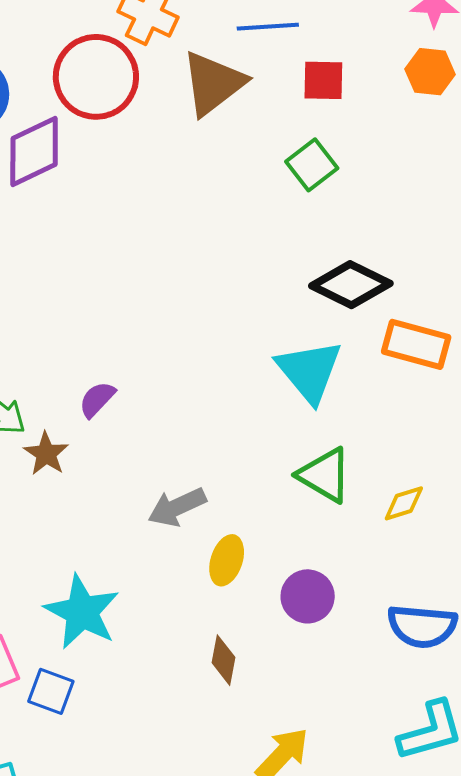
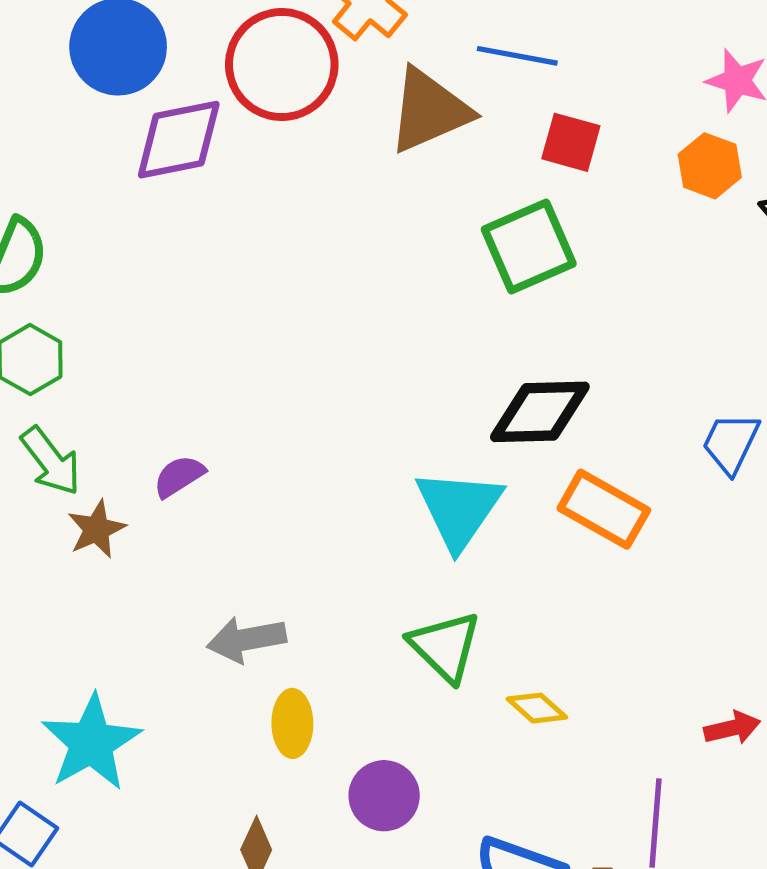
green square: (312, 165) -> (529, 246), size x1.4
black diamond: (351, 285) -> (540, 412), turned -42
yellow diamond: (404, 503) -> (537, 708), turned 45
yellow ellipse: (227, 560) -> (292, 723), turned -33

